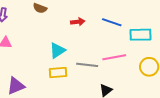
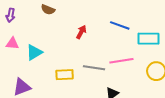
red arrow: (78, 22) -> (81, 32), moved, turned -56
cyan triangle: (57, 50) -> (34, 52), moved

